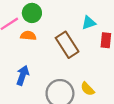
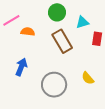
green circle: (32, 13) -> (57, 12), moved
yellow semicircle: (88, 89) -> (88, 78), moved

